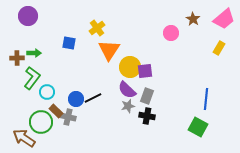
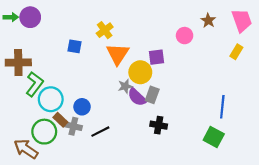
pink trapezoid: (224, 19) -> (242, 20), turned -70
green arrow: (34, 53) -> (11, 17), moved
brown cross: (17, 58) -> (18, 63), size x1.6
purple square: (145, 71) -> (156, 57), moved
cyan circle: (47, 92) -> (51, 99), size x1.5
gray rectangle: (147, 96) -> (152, 95), moved
black line: (93, 98) -> (100, 132), moved
gray star: (128, 106) -> (125, 86), moved

